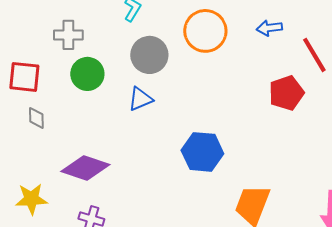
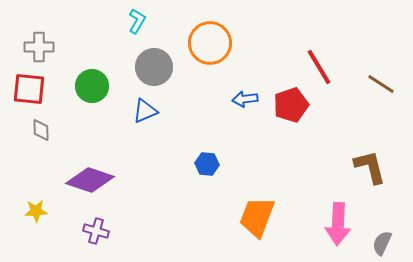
blue arrow: (269, 28) -> (245, 99), moved
gray cross: (68, 35) -> (39, 47), moved
blue hexagon: (202, 152) -> (207, 164), size x0.6
yellow star: (31, 199) -> (36, 211), size x0.7

